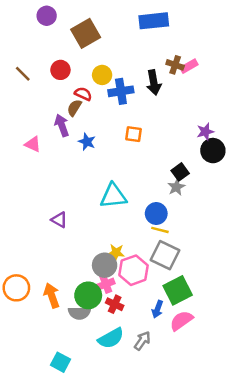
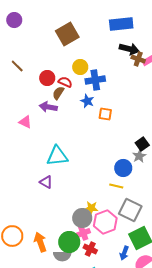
purple circle: (47, 16) -> (14, 20), moved
red circle: (60, 70) -> (47, 78), moved
black arrow: (154, 83) -> (129, 49), moved, turned -66
purple arrow: (62, 125) -> (48, 107), turned -60
blue star: (87, 142) -> (87, 101), moved
cyan triangle: (113, 196) -> (57, 156), moved
blue circle: (156, 214) -> (123, 168), moved
yellow line: (160, 230) -> (116, 186), moved

